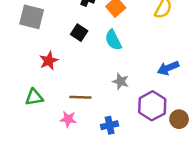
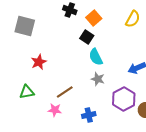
black square: (79, 33) -> (87, 37), moved
cyan semicircle: (113, 40) -> (96, 57), moved
brown line: (80, 97) -> (65, 92), turned -36

